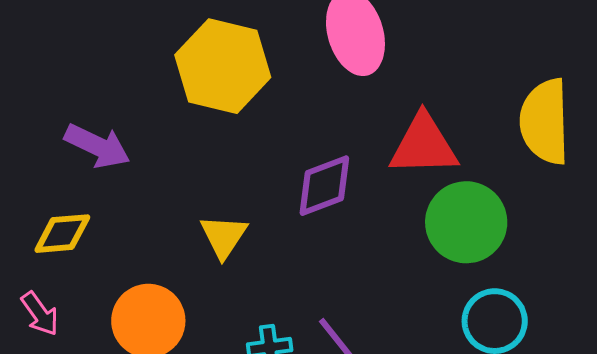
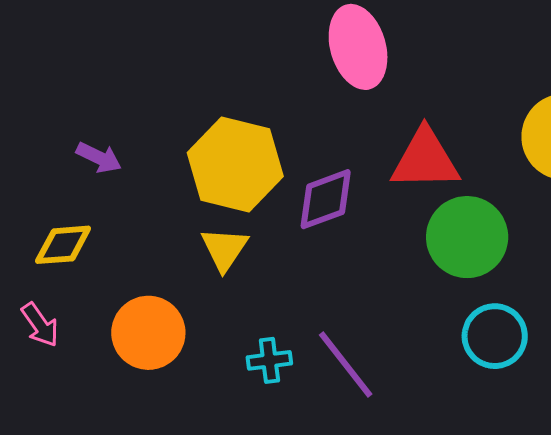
yellow hexagon: (223, 66) -> (235, 164), moved
purple arrow: (97, 146) -> (99, 157), size x0.7

